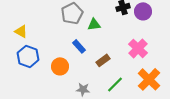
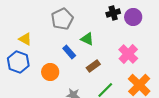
green triangle: (94, 24) -> (87, 39), moved, turned 32
yellow triangle: (21, 31) -> (25, 39), moved

